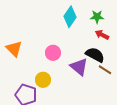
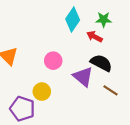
red arrow: (102, 35) -> (94, 37), moved
brown line: (105, 70) -> (110, 90), moved

